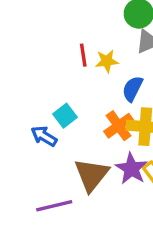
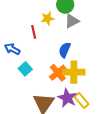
yellow star: (107, 61) -> (47, 18), moved
blue arrow: (44, 136) -> (12, 49), moved

